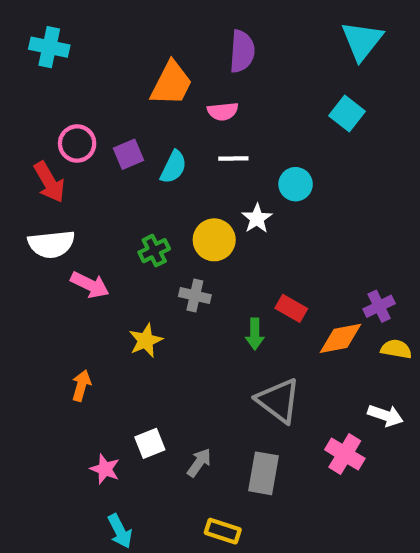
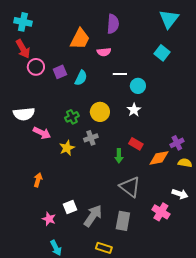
white line: (233, 158) -> (120, 74), moved
red arrow: (49, 182) -> (23, 49), moved
white star: (257, 218) -> (134, 110), moved
gray cross: (195, 296) -> (91, 138), turned -32
yellow star: (146, 341) -> (67, 148), moved
gray arrow: (199, 463) -> (93, 216), size x1.6

